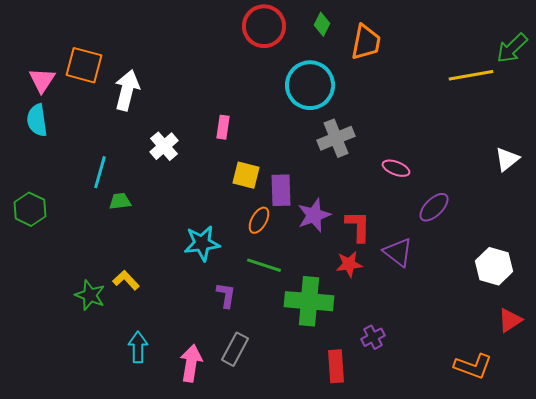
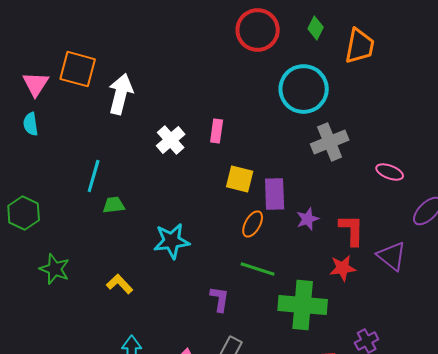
cyan semicircle: (37, 120) -> (31, 124), size x0.7
white cross: (164, 146) -> (171, 140), moved
purple star: (314, 215) -> (308, 219), size x0.7
cyan star: (202, 243) -> (172, 241), moved
green star: (90, 295) -> (55, 269), moved

